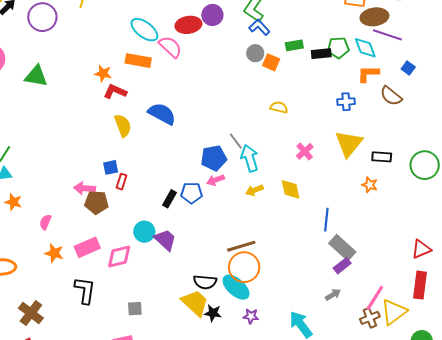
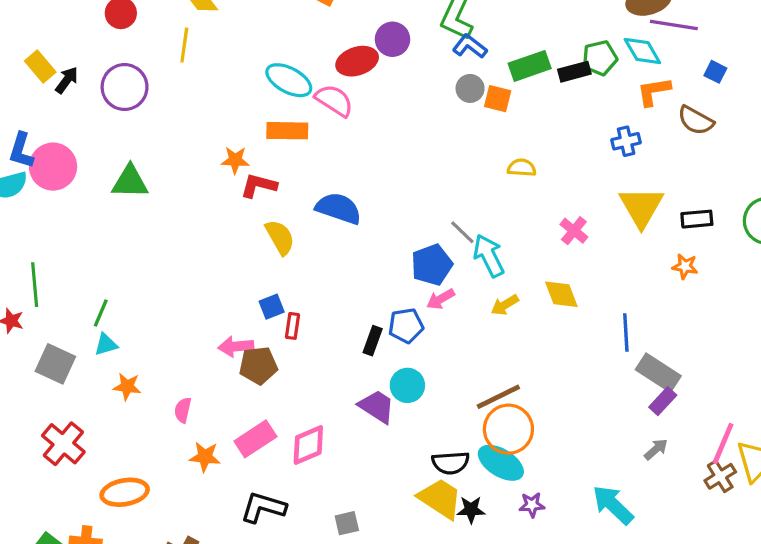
green rectangle: (294, 45) -> (530, 66), size x1.4
cyan circle: (144, 232) -> (407, 385), moved
black L-shape: (85, 290) -> (263, 507), turned -72

